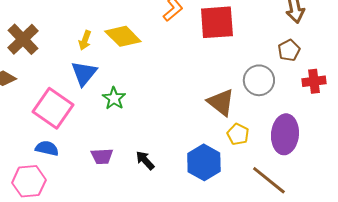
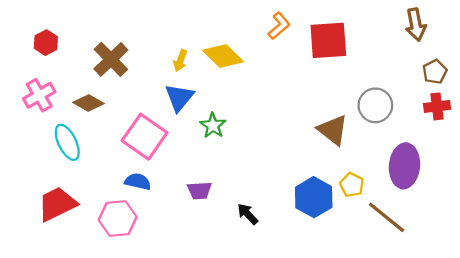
brown pentagon: (289, 50) -> (435, 72), moved
yellow pentagon: (238, 134) -> (352, 185), moved
black arrow: (145, 160) -> (248, 214), moved

